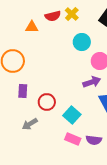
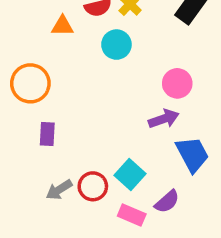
cyan circle: (82, 42) -> (116, 45), moved
red circle: (47, 102) -> (93, 186), moved
purple semicircle: (94, 140) -> (167, 202), moved, turned -49

